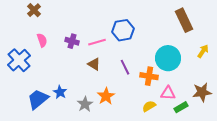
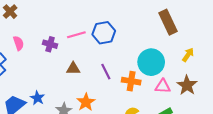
pink line: (97, 42) -> (76, 35), moved
brown triangle: (94, 64) -> (73, 68), turned -32
brown star: (202, 92) -> (187, 85), moved, turned -30
pink triangle: (168, 93) -> (163, 86), moved

